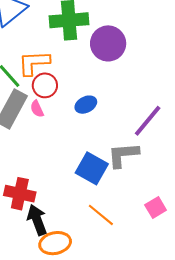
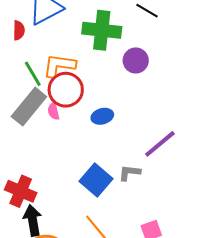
purple circle: (108, 43) -> (136, 60), size x0.7
red circle: (45, 85) -> (66, 90), size x1.4
gray L-shape: (123, 155) -> (129, 173), size x0.7

